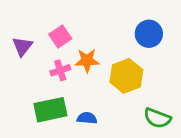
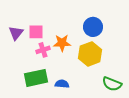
blue circle: (149, 34) -> (93, 27), moved
pink square: (60, 37) -> (36, 32), moved, turned 35

